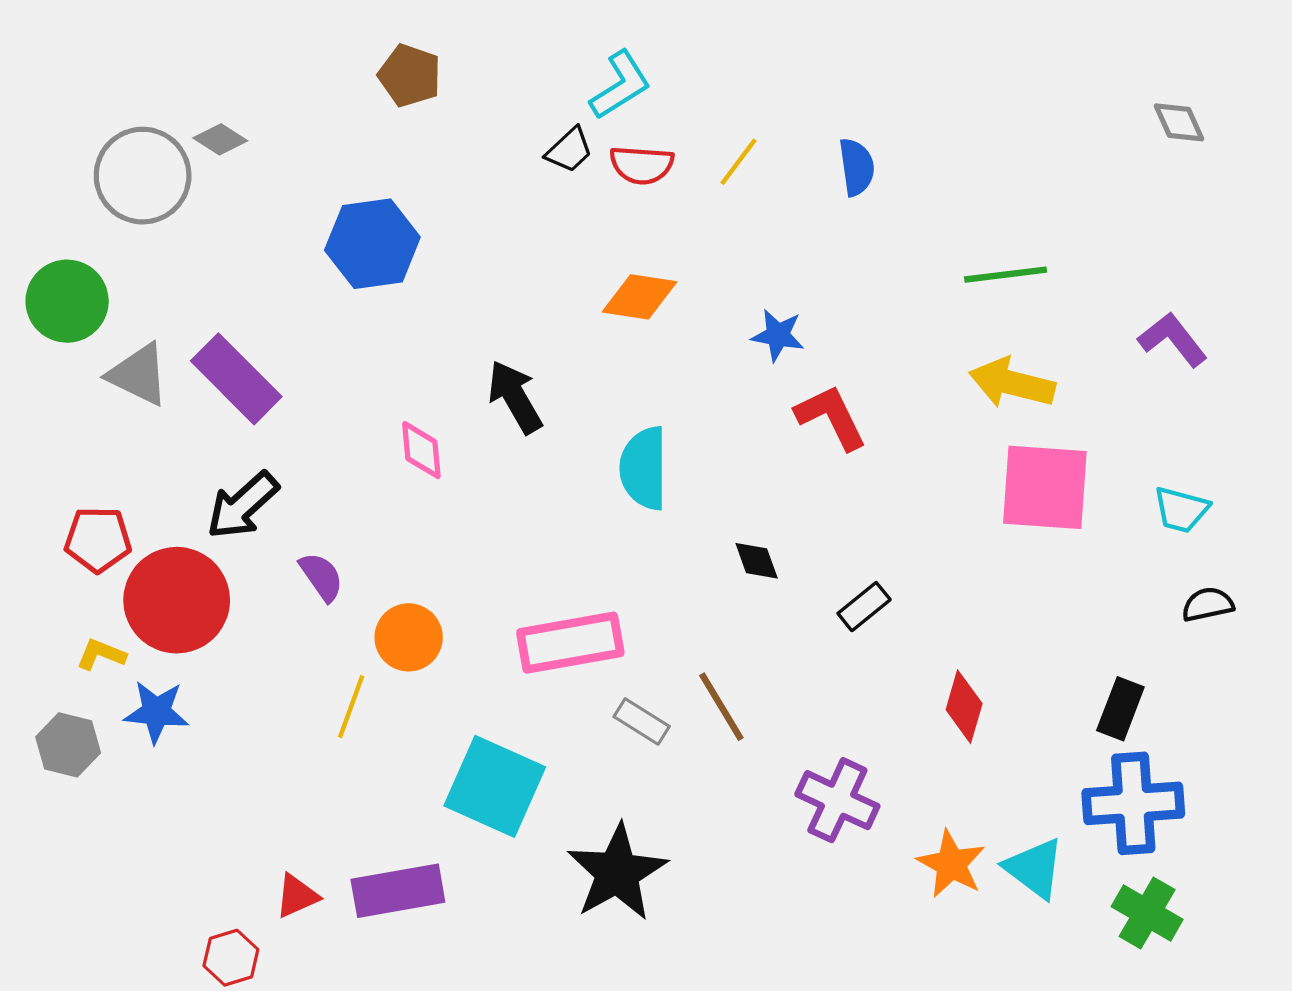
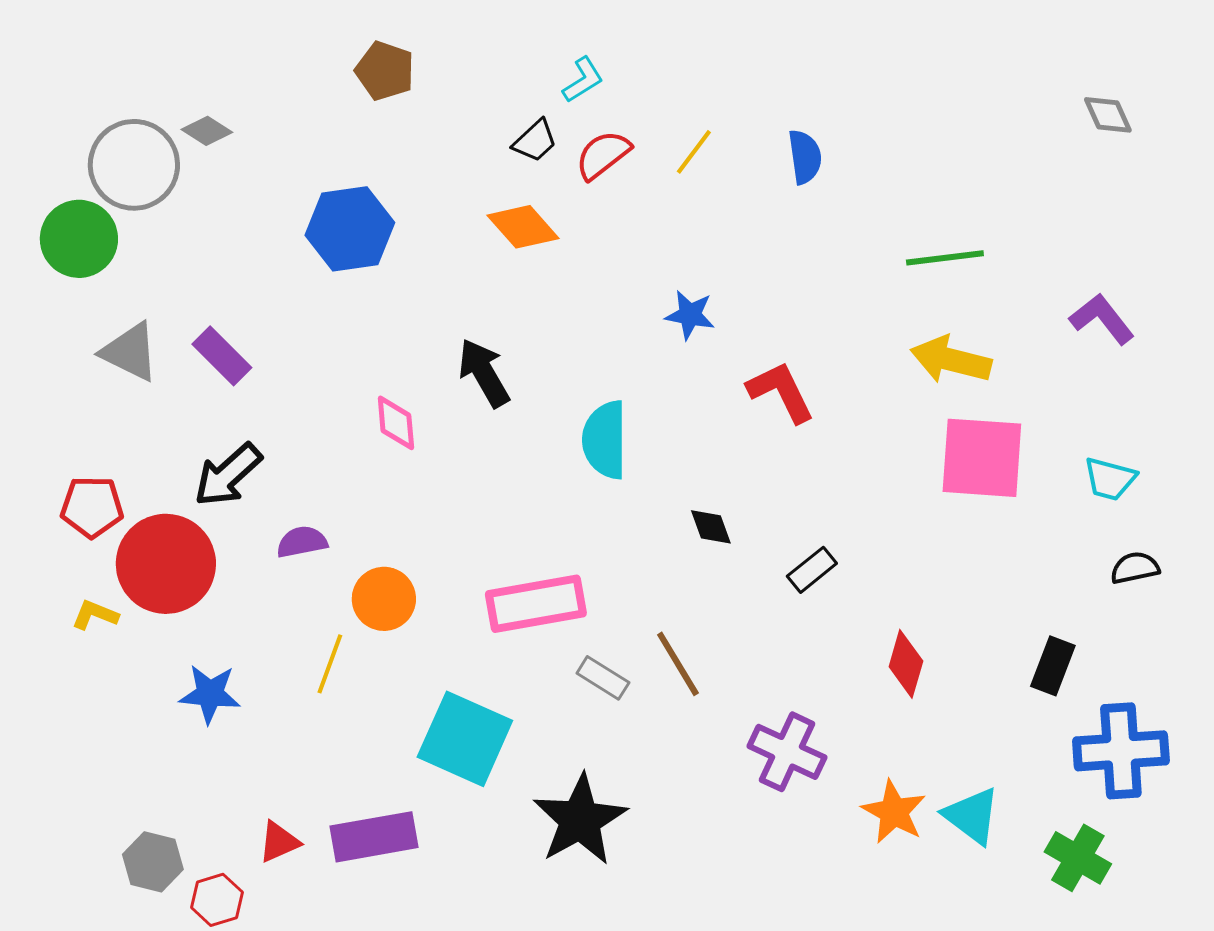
cyan L-shape: (620, 85) -> (583, 80), size x0.7
red semicircle: (642, 165) -> (603, 155), turned 138
orange diamond: (640, 297) -> (523, 227), moved, turned 40
green circle: (67, 301) -> (79, 239), moved
blue star: (778, 335) -> (690, 315), moved
purple rectangle: (236, 379) -> (222, 356), size x0.7
purple semicircle: (321, 577) -> (302, 542), turned -66
blue star: (156, 712) -> (210, 694), moved
gray hexagon: (68, 745) -> (153, 862), moved
blue cross: (1133, 803) -> (1121, 751), moved

